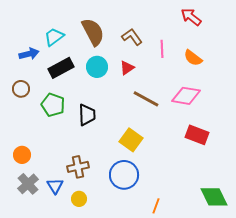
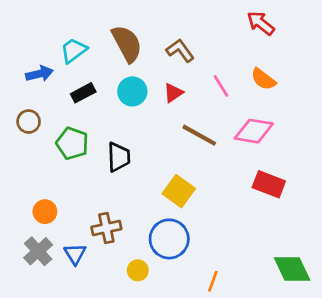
pink line: (162, 49) -> (221, 86), moved, turned -30
black rectangle: (61, 68) -> (83, 93), size x0.7
orange circle: (22, 155) -> (45, 212), moved
yellow circle: (79, 199) -> (138, 270), moved

